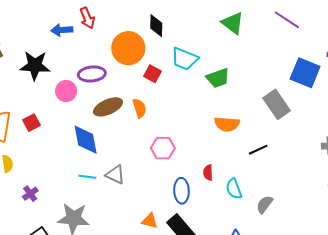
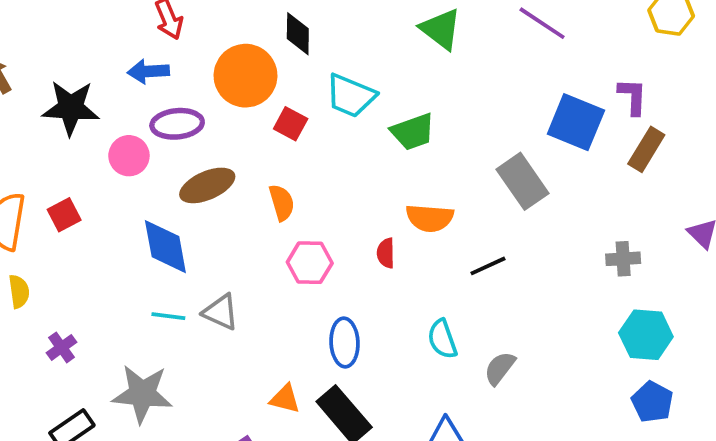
blue arrow: (62, 30) -> (148, 71), moved
orange semicircle: (140, 108) -> (282, 203), moved
red semicircle: (208, 173) -> (386, 253), moved

